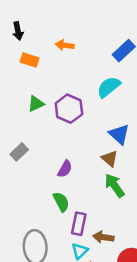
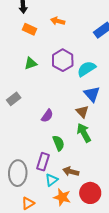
cyan semicircle: (109, 87) -> (86, 69), moved
purple hexagon: (69, 109) -> (63, 60), moved
green semicircle: (61, 202) -> (59, 143), moved
purple rectangle: (79, 224) -> (43, 162), moved

